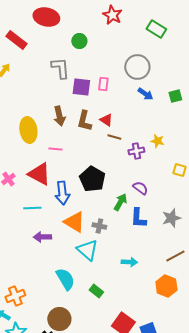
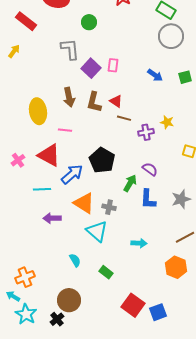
gray circle: (137, 67) -> (171, 36), moved
purple square: (81, 87) -> (91, 68), turned 36
blue arrow: (62, 193) -> (72, 174), turned -125
cyan semicircle: (65, 279) -> (75, 260), size x0.6

